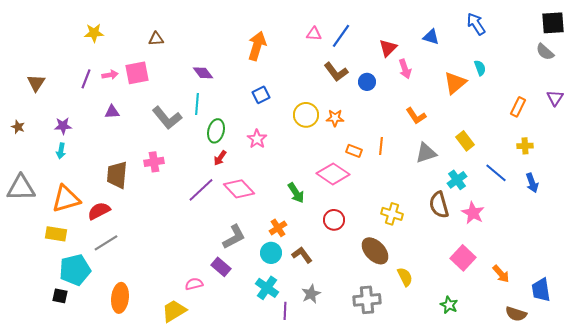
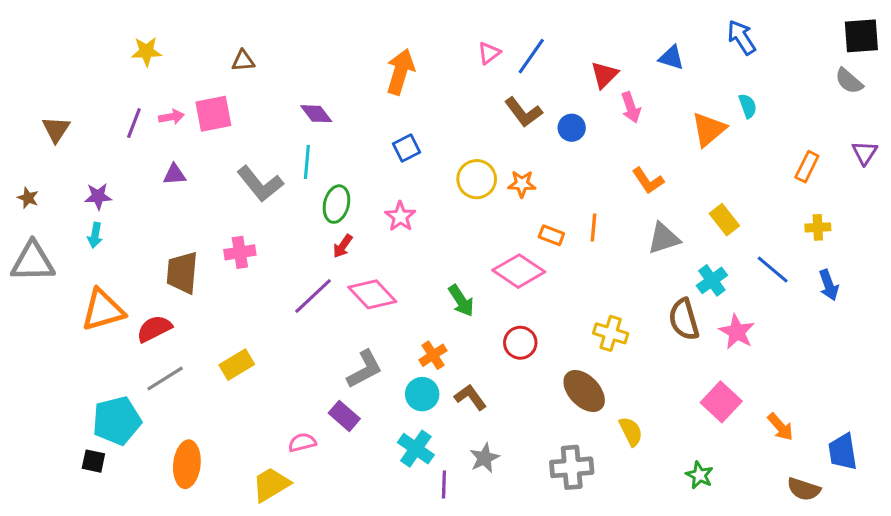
pink triangle: (314, 34) -> (489, 53), turned -42
gray triangle: (21, 188) -> (33, 262), moved
yellow rectangle: (56, 234) -> (237, 365), moved, turned -40

